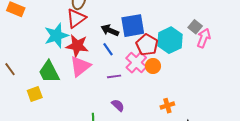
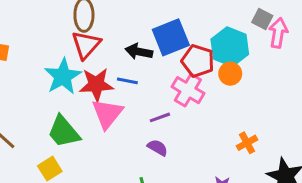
blue line: (108, 49) -> (127, 81), moved, turned -32
orange circle: (153, 66) -> (230, 74), moved
purple semicircle: (118, 105) -> (158, 148), moved

